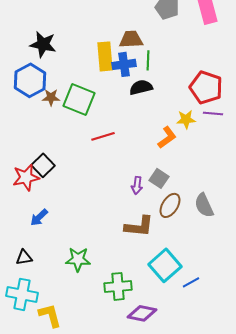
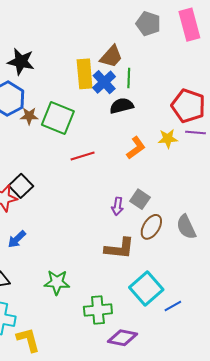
brown trapezoid: (131, 39) -> (111, 56), turned 135
blue cross: (124, 64) -> (104, 82), turned -35
orange L-shape: (167, 137) -> (136, 148), moved

